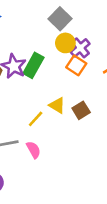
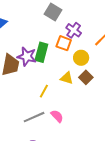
yellow circle: (65, 43) -> (81, 58), moved
orange square: (76, 65) -> (64, 43), moved
yellow line: (36, 119) -> (44, 91), moved

